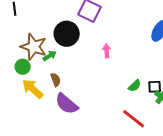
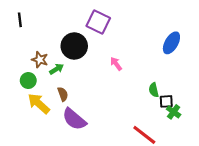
brown star: (34, 47) -> (40, 60), size x0.6
pink arrow: (107, 51) -> (116, 64), turned -32
green semicircle: (135, 86) -> (154, 90), moved, turned 120

